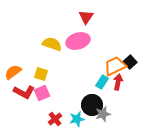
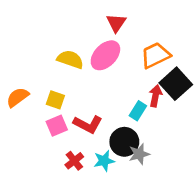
pink ellipse: (78, 41) -> (105, 55), turned -30
black square: (130, 62) -> (176, 84), size x1.6
orange trapezoid: (115, 66) -> (155, 55), moved
red arrow: (118, 82) -> (155, 96), moved
red L-shape: (24, 92) -> (88, 124), moved

